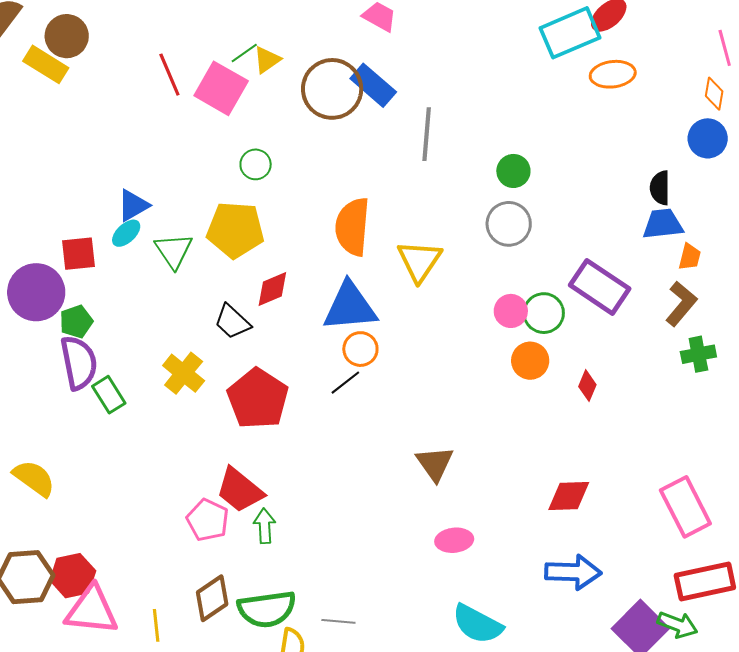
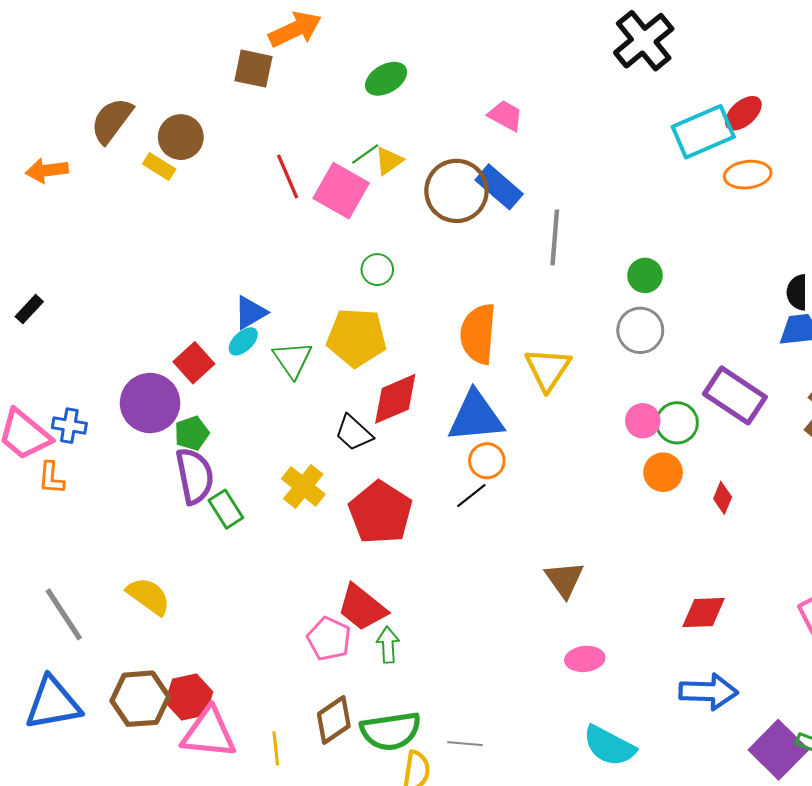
yellow rectangle: (46, 64) -> (159, 167), size x0.7
red square: (78, 254) -> (194, 363), turned -36
red diamond: (272, 289) -> (395, 399), size x1.4

